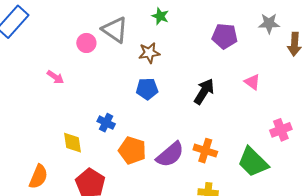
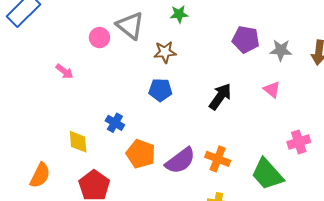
green star: (160, 16) -> (179, 14), turned -30
gray star: (269, 23) -> (281, 50), moved

